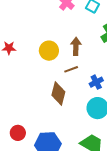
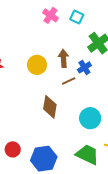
brown line: (71, 69) -> (69, 81), moved
blue cross: (96, 82) -> (84, 67), moved

